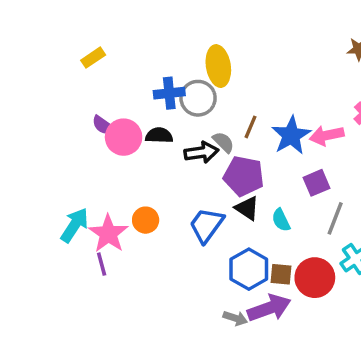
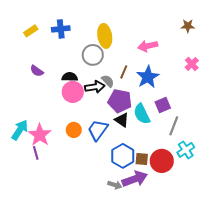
blue cross: (169, 93) -> (61, 29), moved
pink arrow: (327, 135) -> (148, 46), moved
pink circle: (124, 137) -> (73, 92), moved
orange circle: (146, 220) -> (74, 130), moved
cyan semicircle: (281, 220) -> (142, 114), moved, size x1.5

